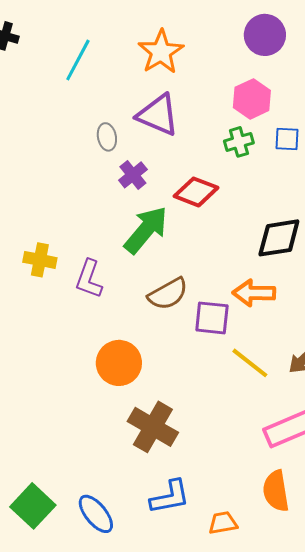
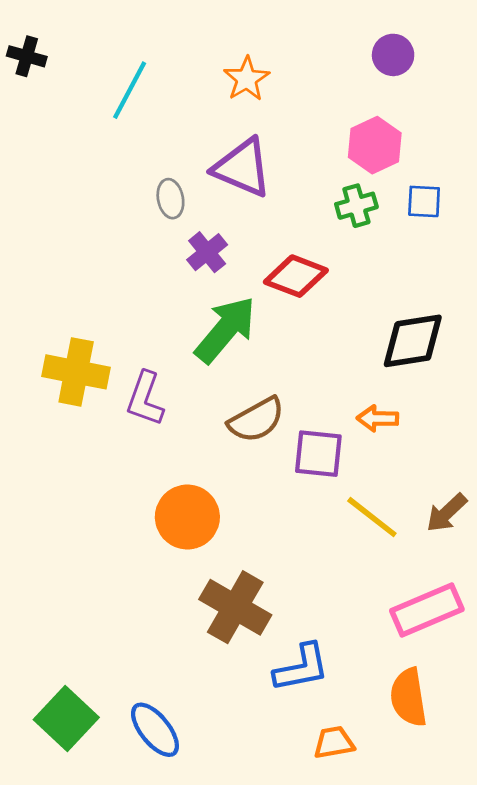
purple circle: (265, 35) -> (393, 55), size x0.7
orange star: (161, 52) -> (247, 79), size x0.7
yellow cross: (40, 260) -> (76, 372), size x1.4
orange arrow: (254, 293) -> (378, 418), size x0.7
blue L-shape: (170, 497) -> (301, 668), moved

